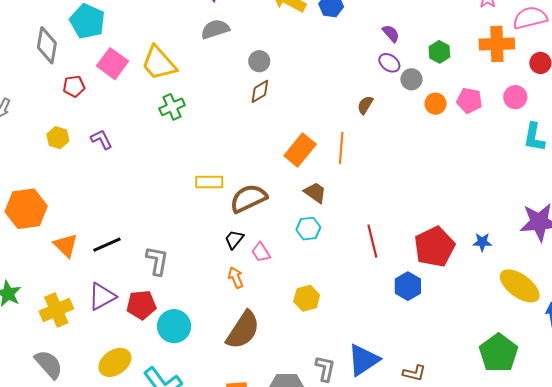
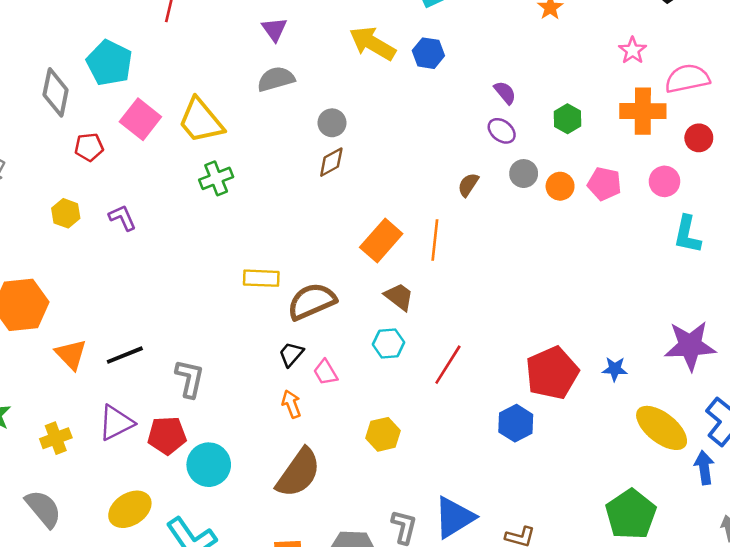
gray circle: (411, 79) -> (524, 174), moved
red line: (372, 241) -> (448, 365), moved, turned 44
yellow cross: (56, 310) -> (56, 438), size x0.7

